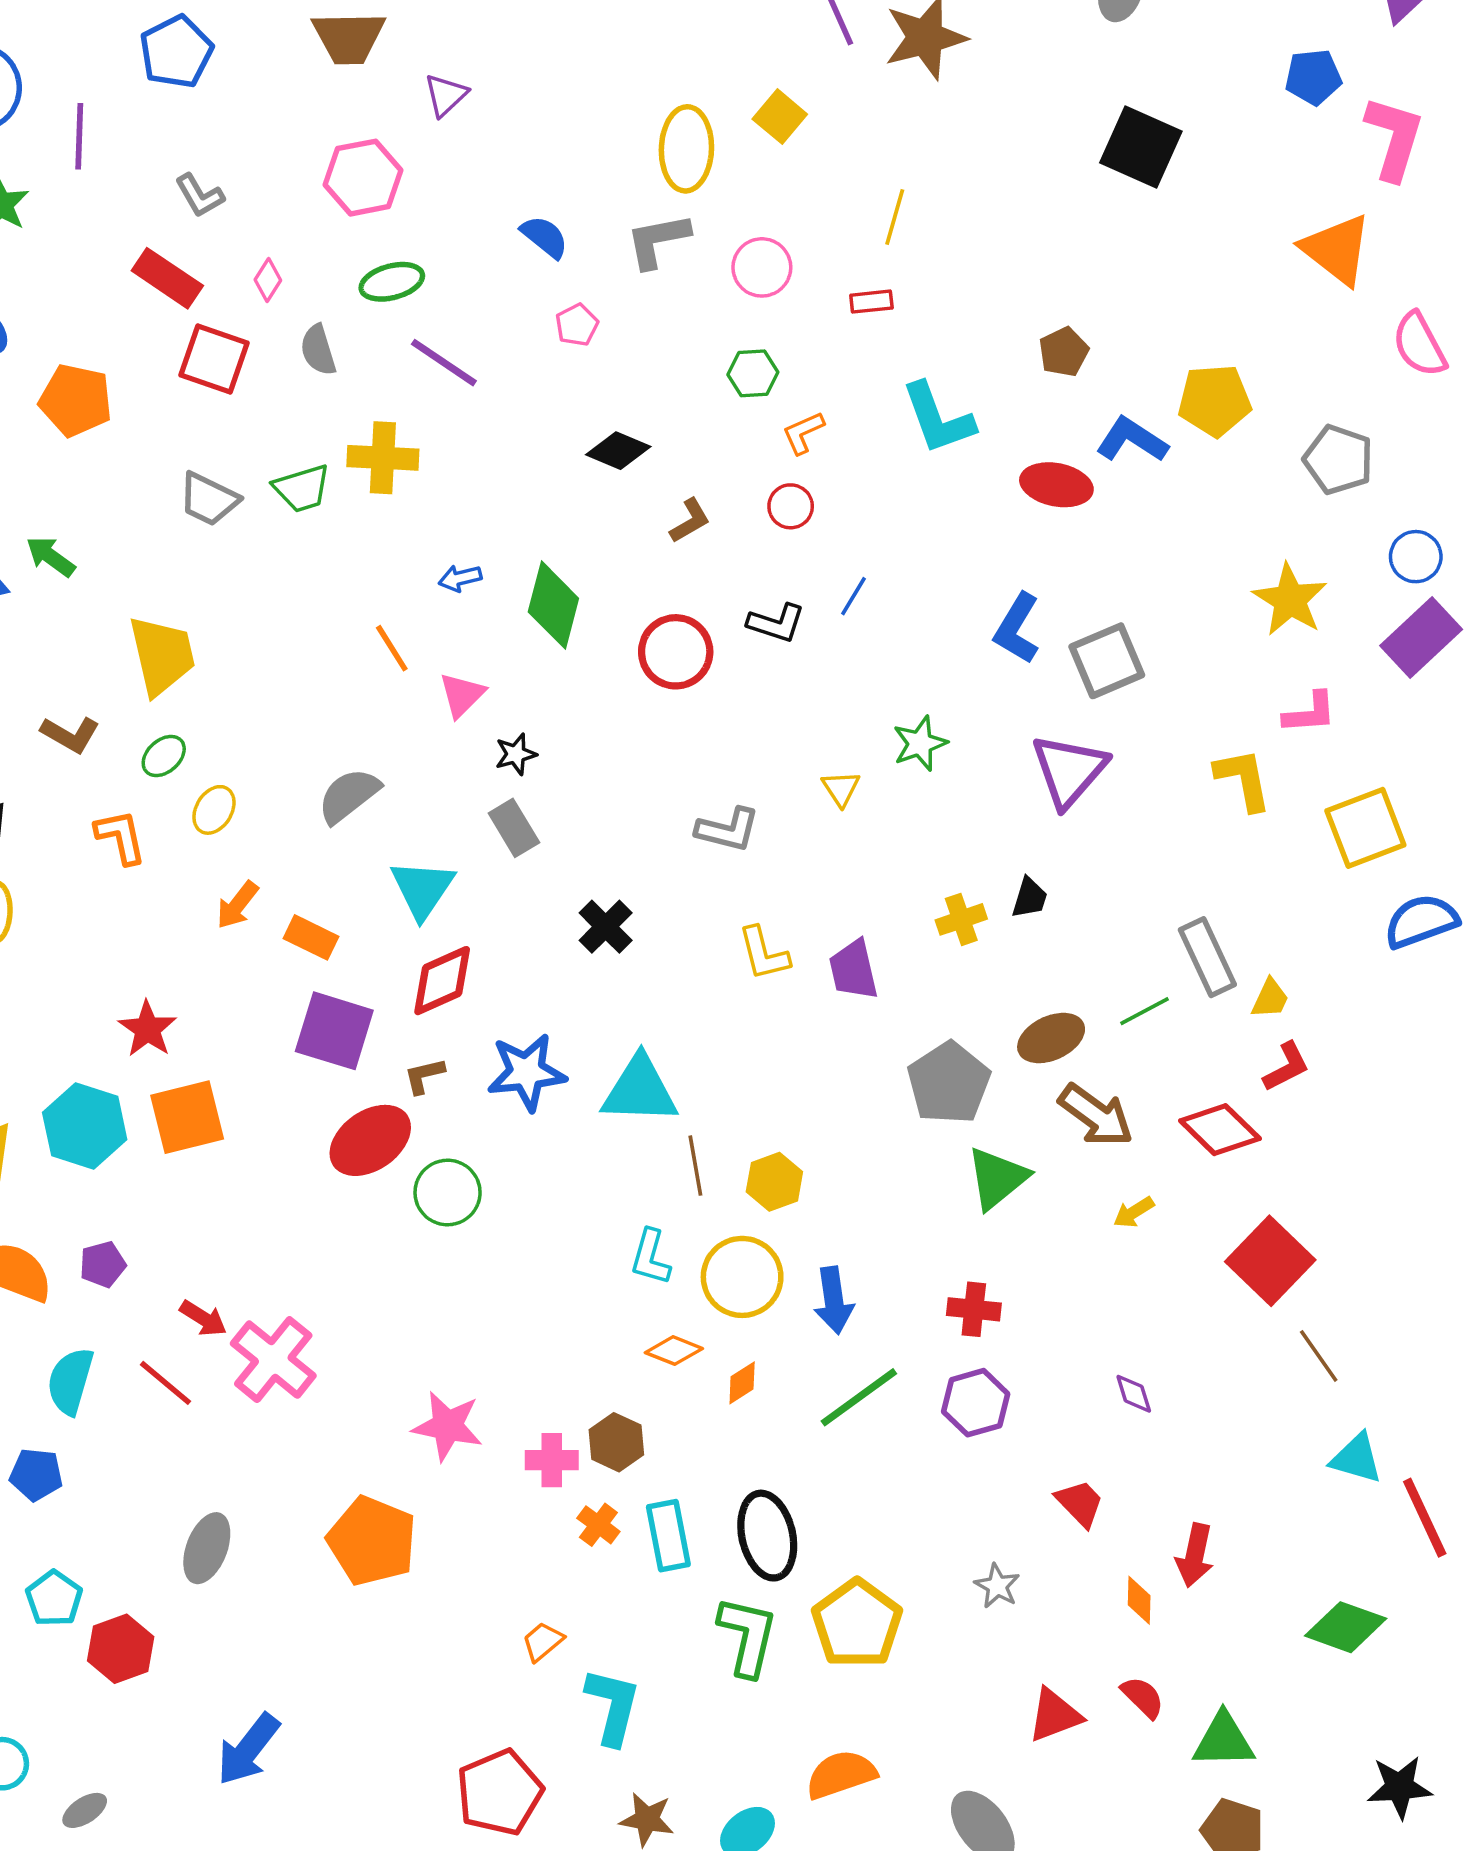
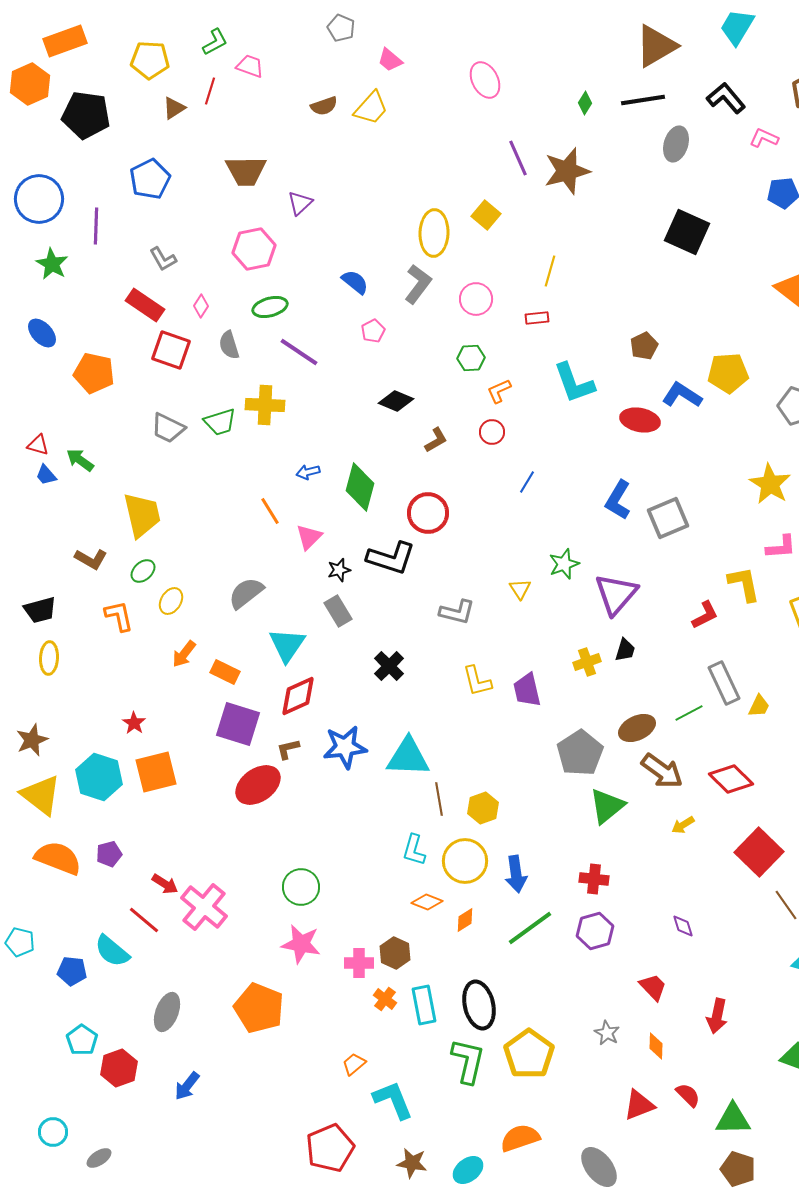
gray L-shape: (658, 240) -> (418, 284), turned 138
black L-shape: (776, 623) -> (391, 558), moved, size x1.5
purple triangle: (1069, 770) -> (616, 594), moved
red star: (148, 1029) -> (134, 723), size x0.7
red L-shape: (1286, 1067) -> (705, 615), moved
green circle: (448, 1193) -> (301, 887), moved
cyan semicircle: (70, 1381) -> (112, 951), moved, turned -66
orange diamond: (1139, 1600) -> (656, 1046), moved
cyan L-shape: (613, 1706) -> (393, 1100), turned -36
blue arrow: (248, 1749) -> (187, 1086), moved, size x0.7

